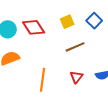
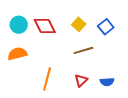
yellow square: (67, 22) -> (79, 24), turned -32

